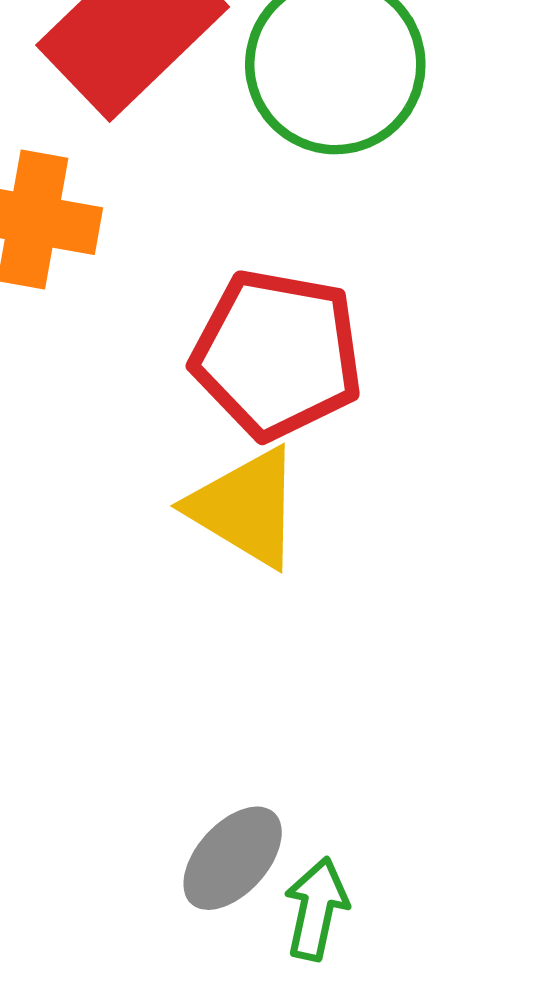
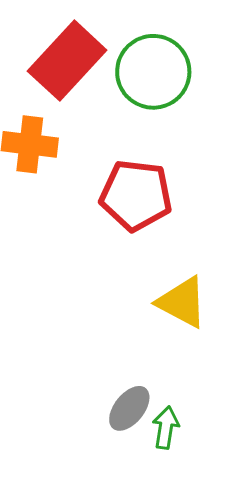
yellow triangle: (245, 507) -> (182, 302), moved

